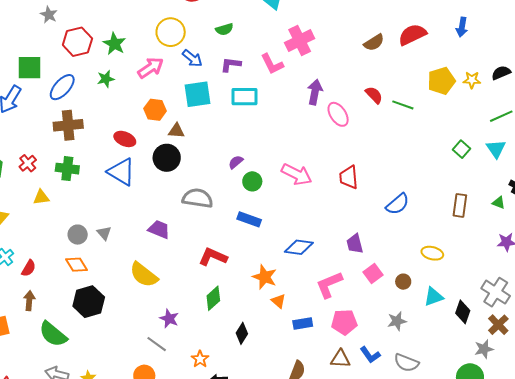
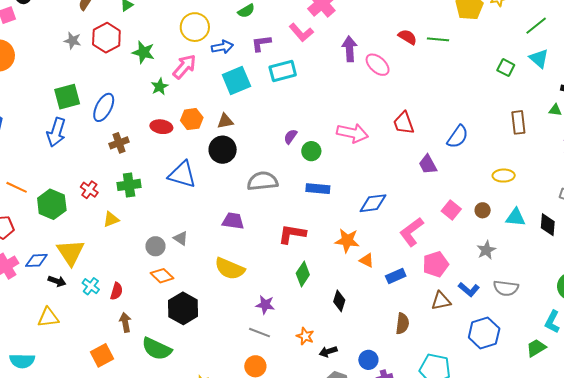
red hexagon: (77, 42) -> (106, 38), moved
blue arrow: (192, 58) -> (222, 47), turned -35
green star: (106, 79) -> (160, 87), moved
orange hexagon: (155, 110) -> (192, 119), moved
brown cross: (68, 125) -> (119, 143), size x0.7
red ellipse: (125, 139) -> (161, 127), moved
purple trapezoid: (355, 244) -> (428, 164), moved
cyan triangle: (433, 297) -> (516, 217), turned 40

